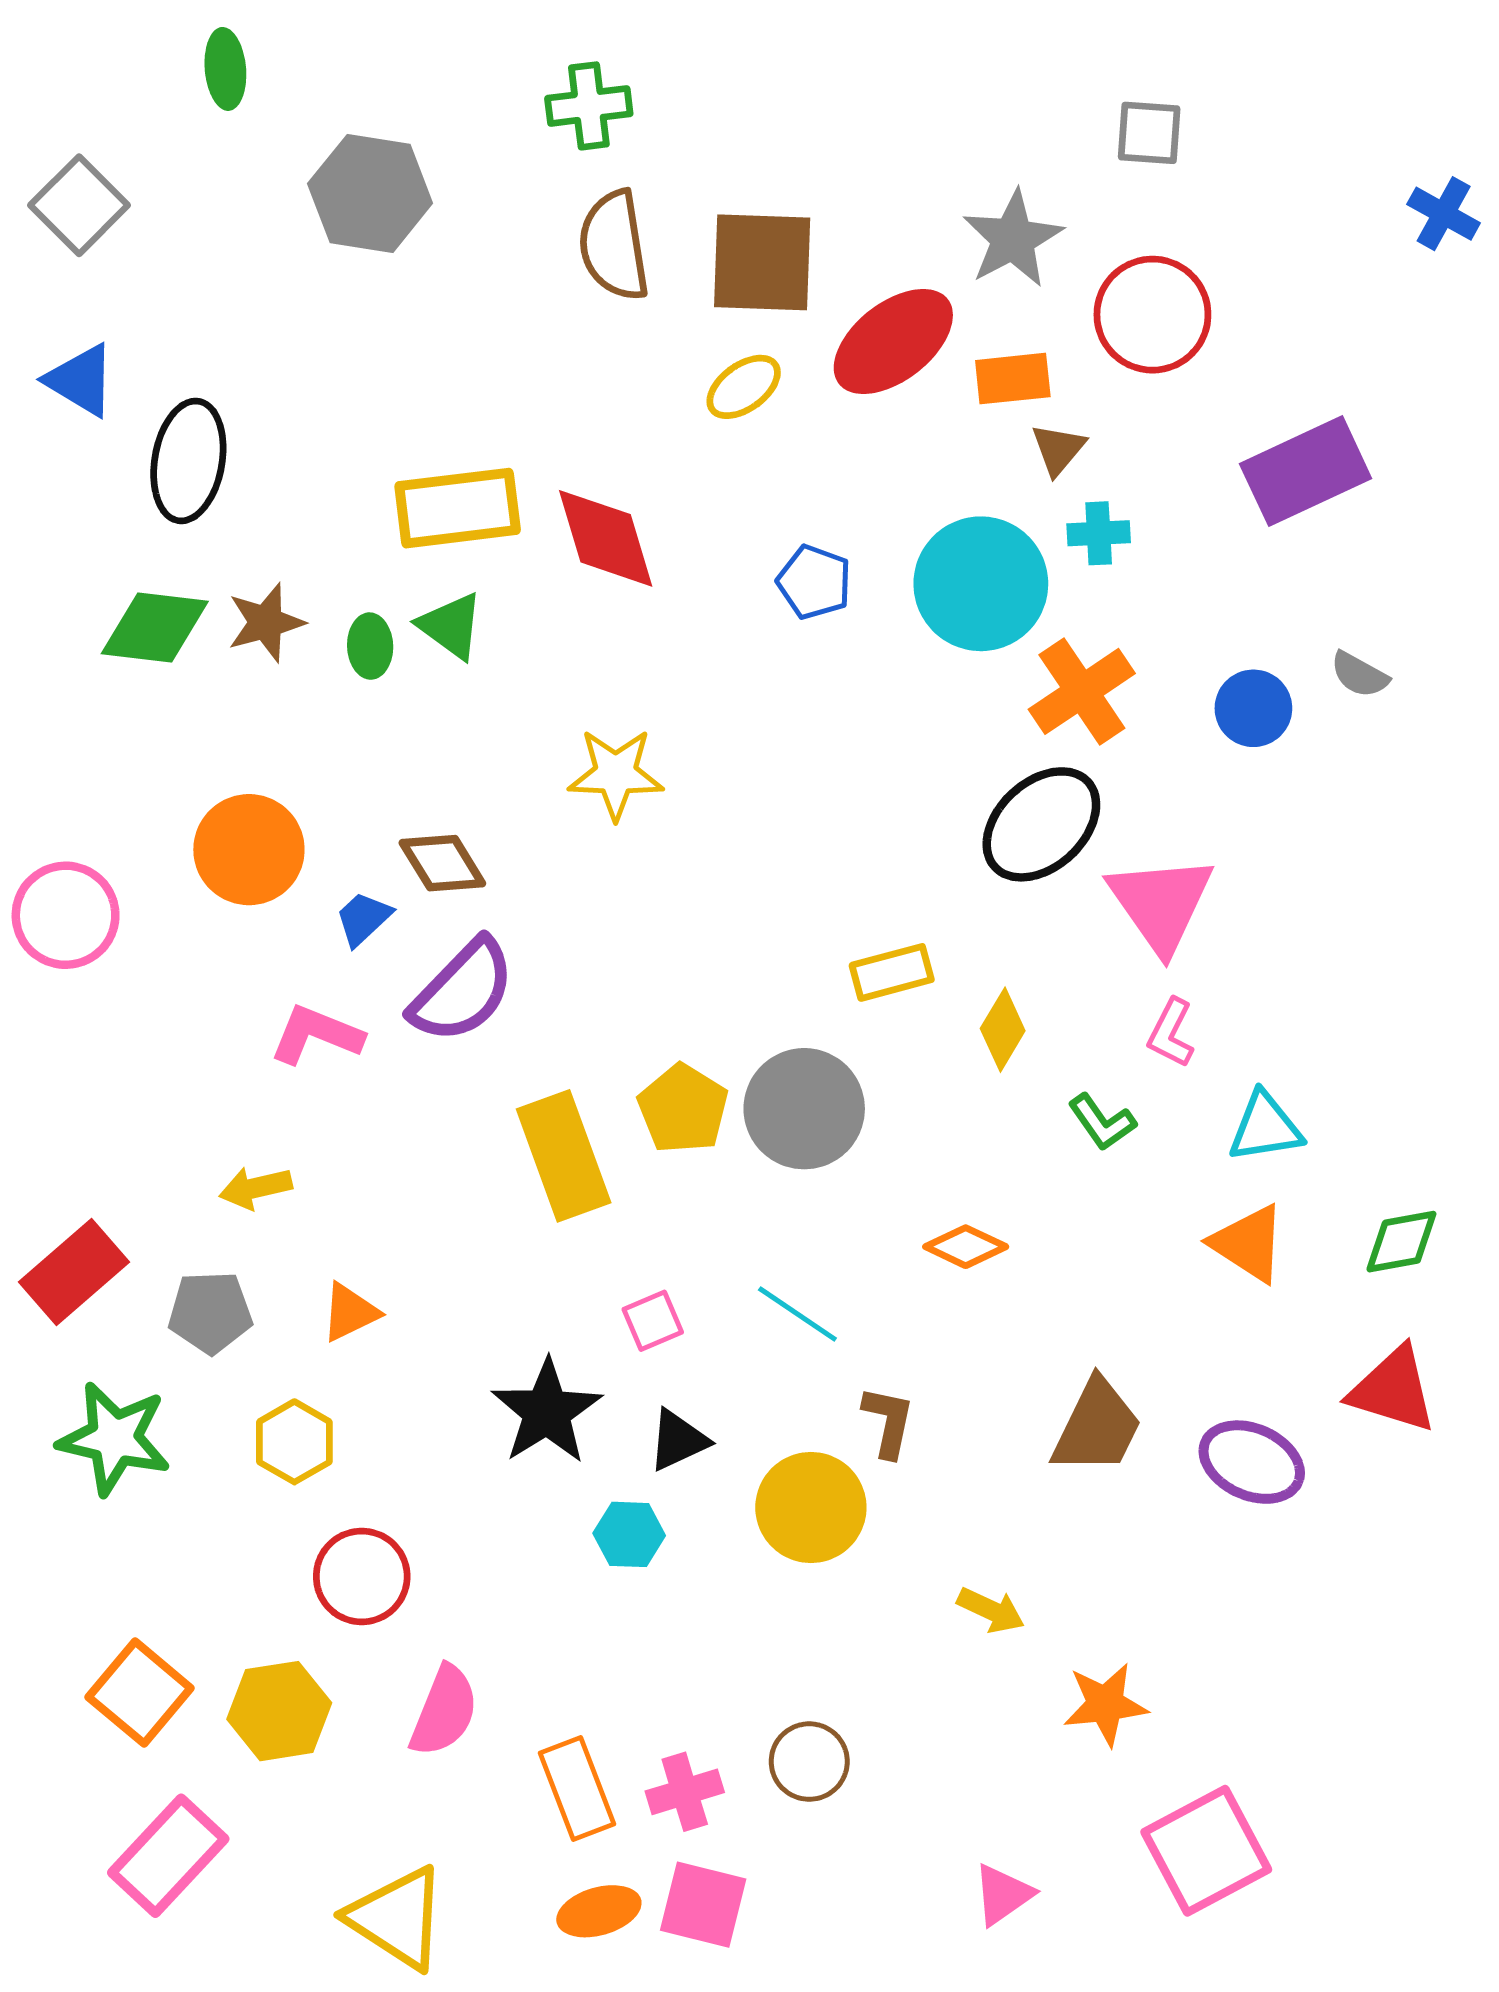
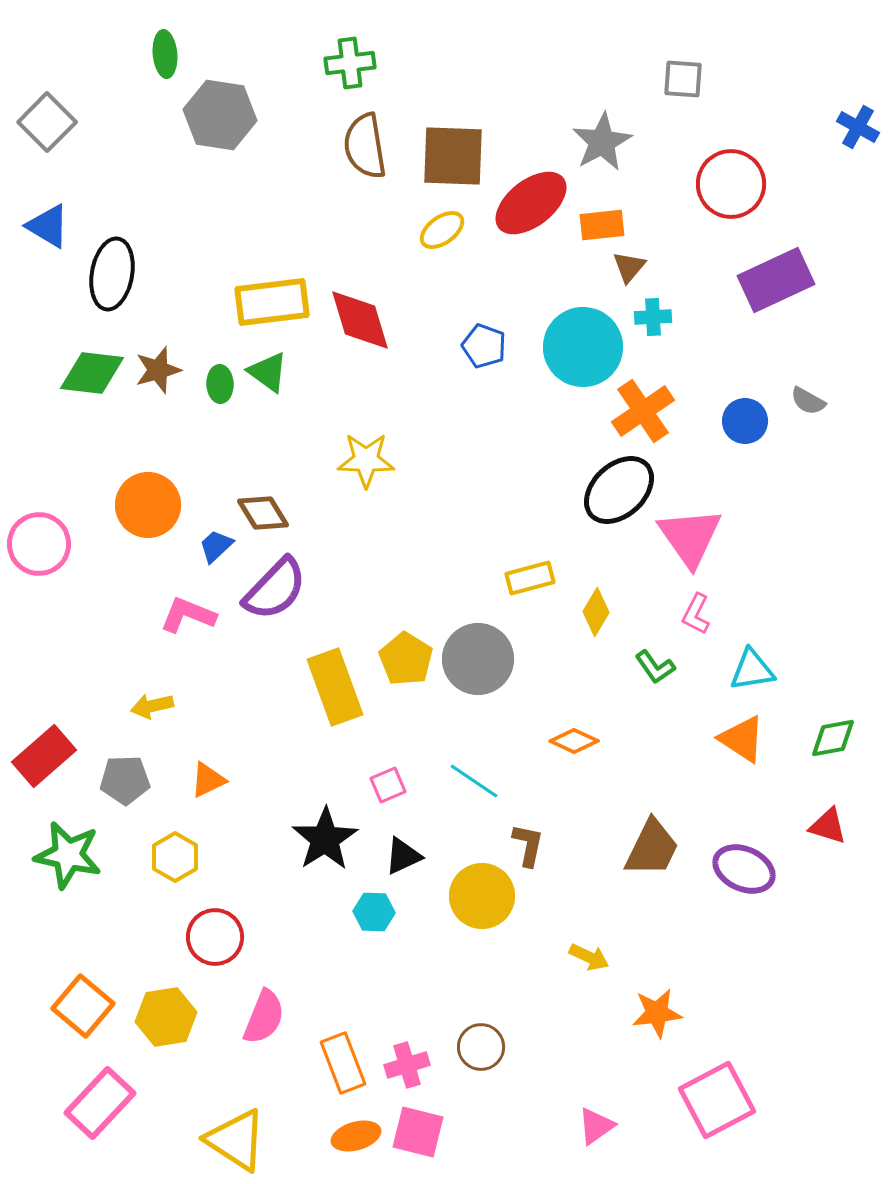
green ellipse: (225, 69) -> (165, 54), moved
red circle: (1152, 315) -> (731, 184), moved
red triangle: (1393, 1390) -> (828, 826), size x0.7

